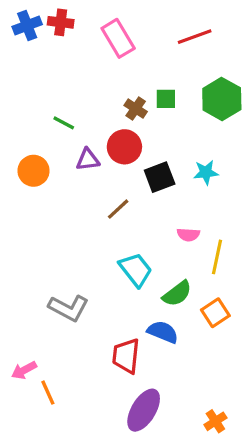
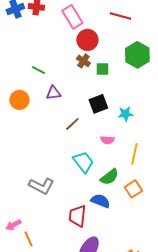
red line: (195, 37) -> (120, 16), turned 35
green square: (166, 99) -> (102, 69), moved
red circle: (124, 147) -> (87, 40), moved
cyan star: (206, 172) -> (125, 114), moved
pink semicircle: (188, 235) -> (107, 140), moved

